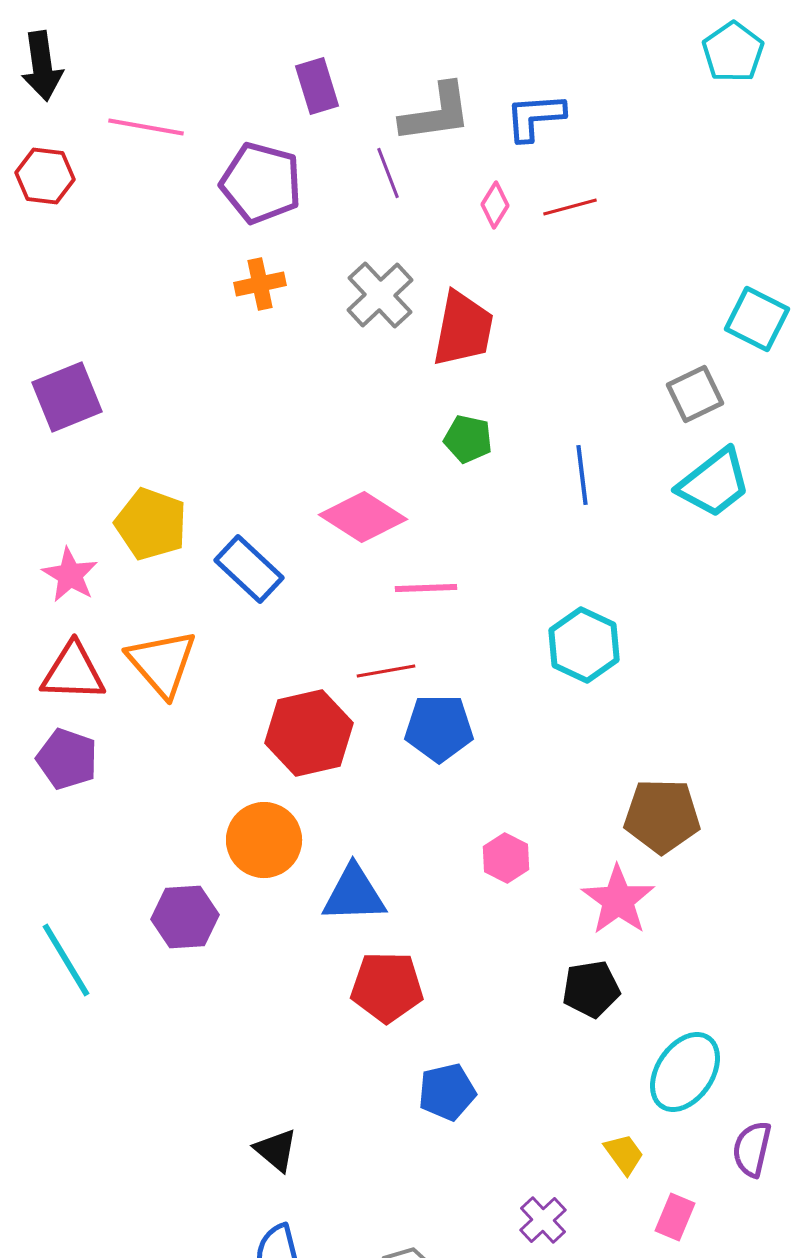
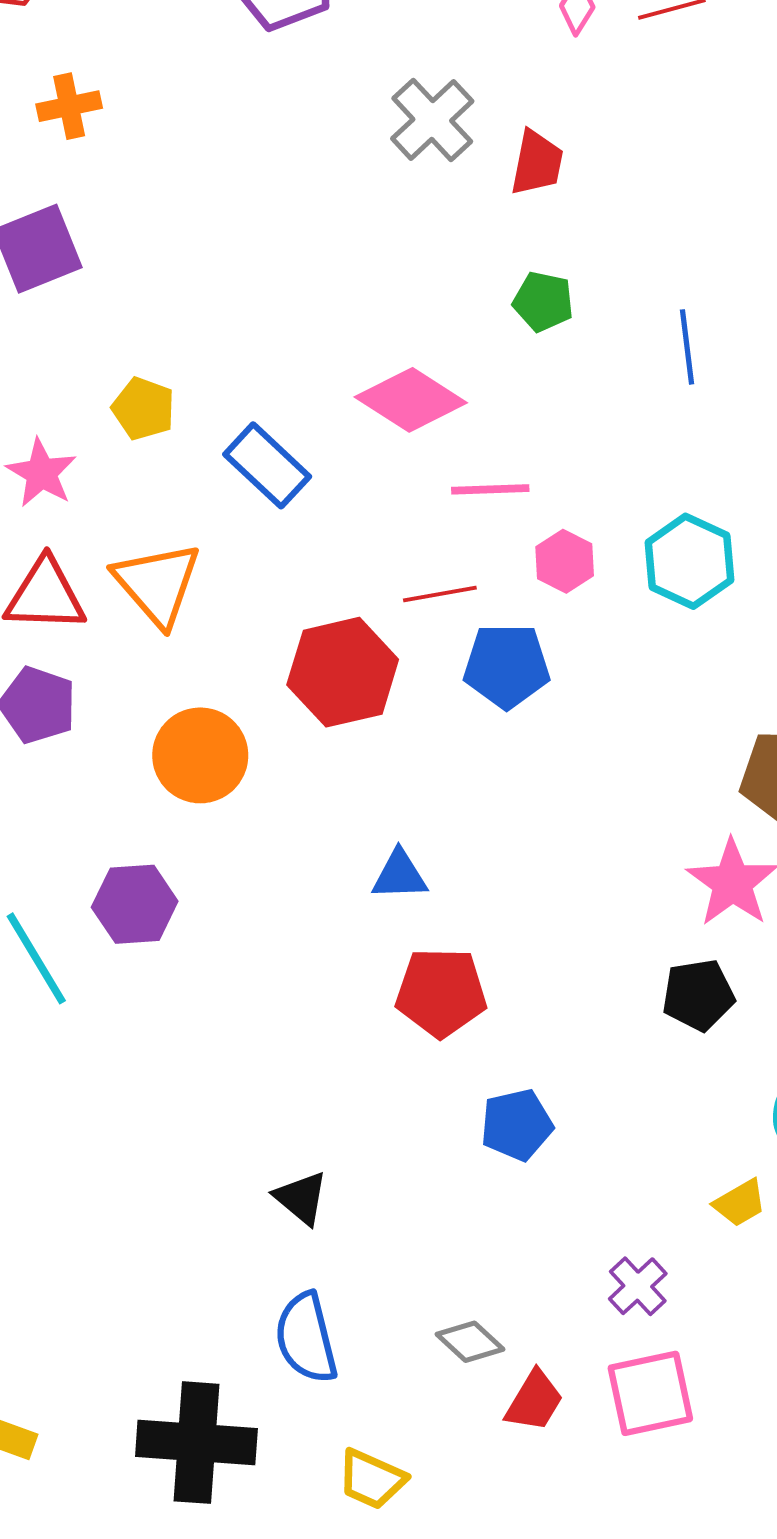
orange cross: (260, 284) -> (69, 106), moved
red trapezoid: (463, 329) -> (537, 163), size x0.7
yellow pentagon: (151, 524) -> (144, 409), size x0.7
orange circle: (264, 840) -> (200, 755), moved
pink hexagon: (506, 858) -> (565, 561), moved
blue triangle: (354, 894) -> (399, 875), size x0.7
purple hexagon: (185, 917) -> (135, 904), moved
yellow trapezoid: (624, 1154) -> (740, 1203), turned 96

